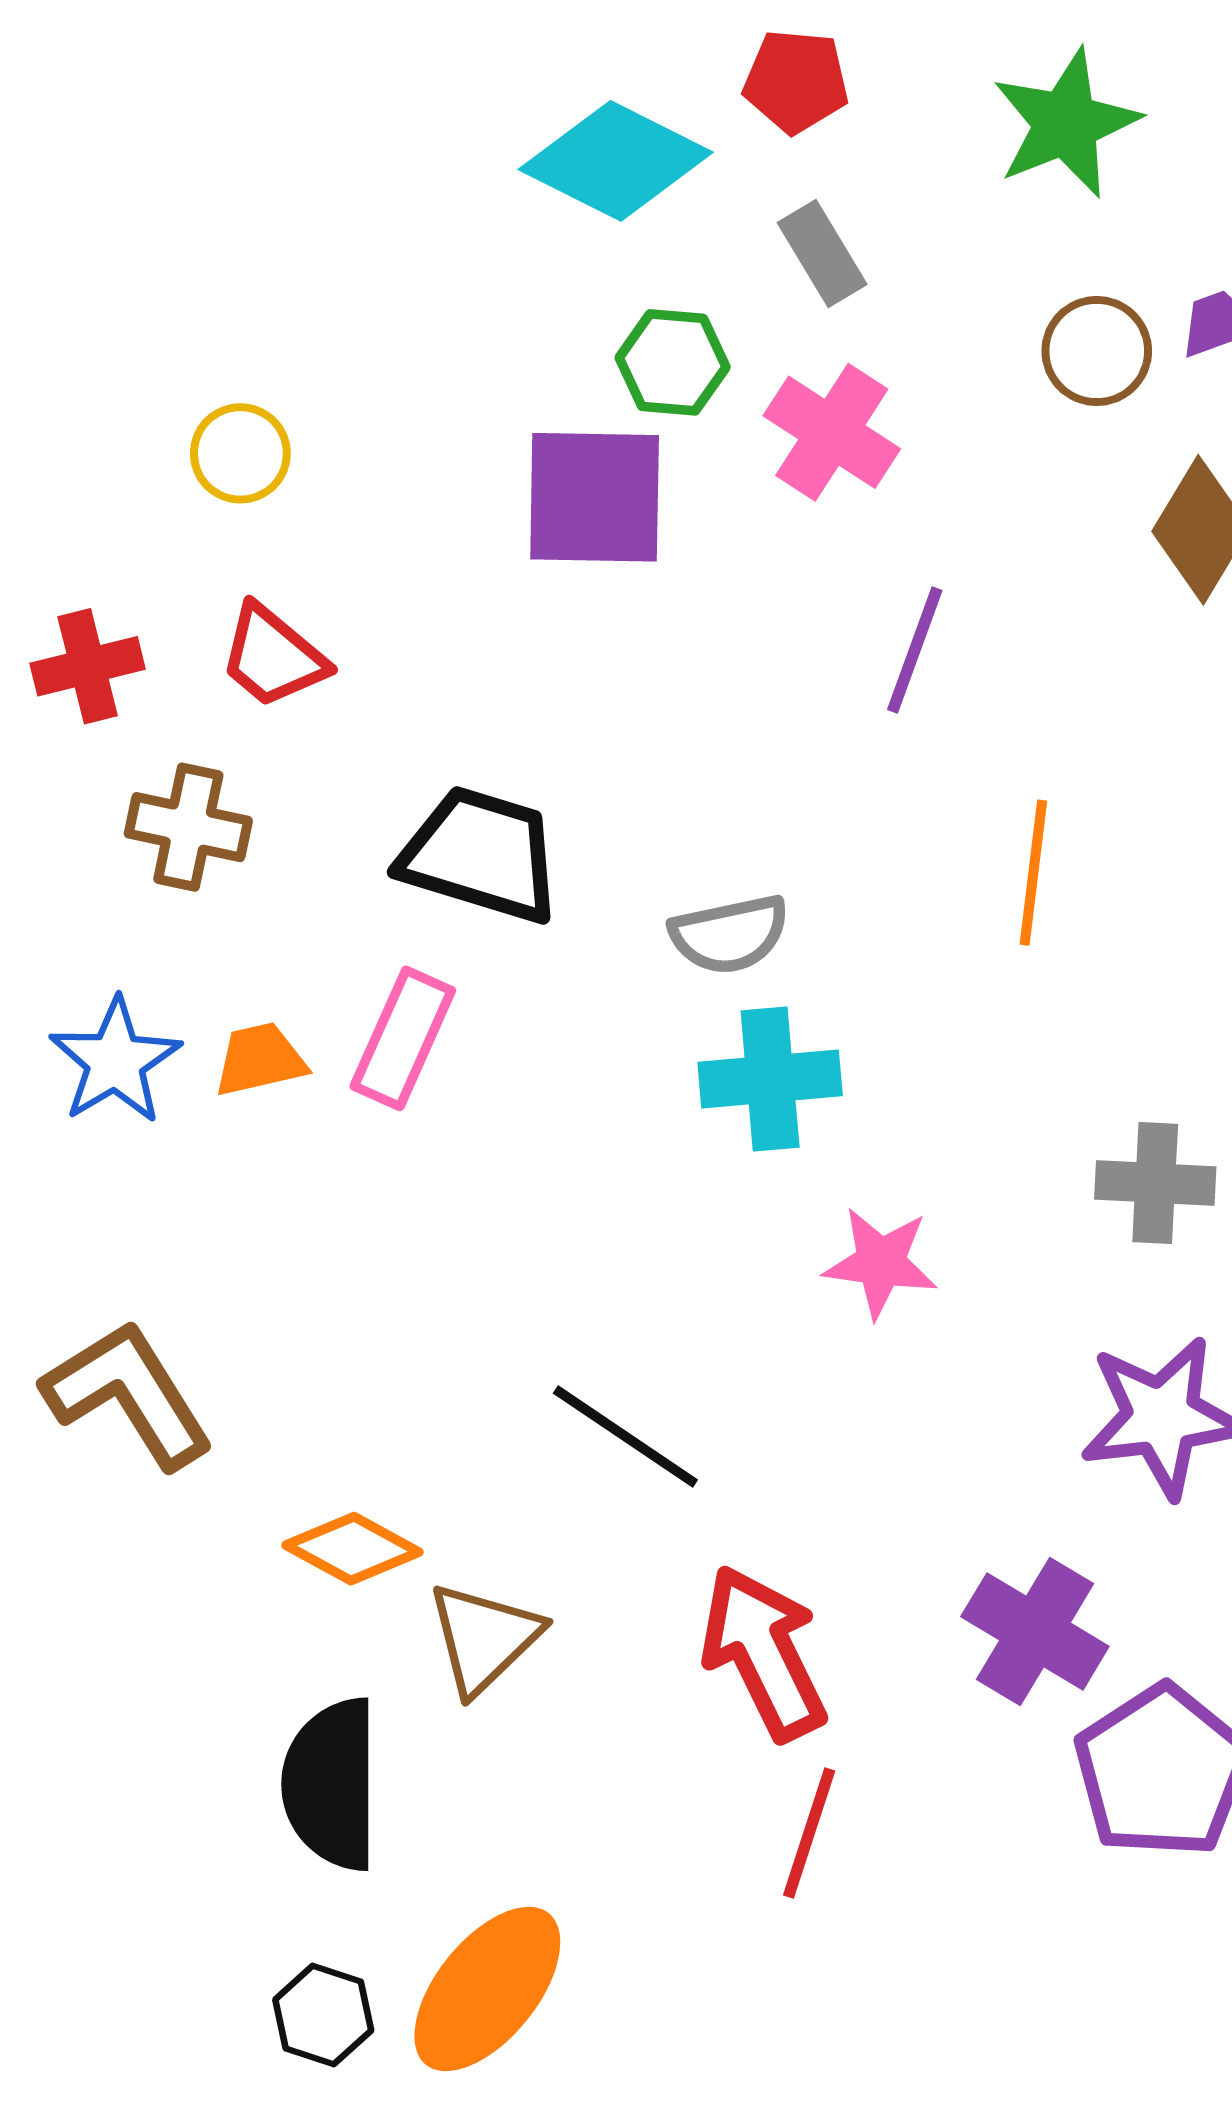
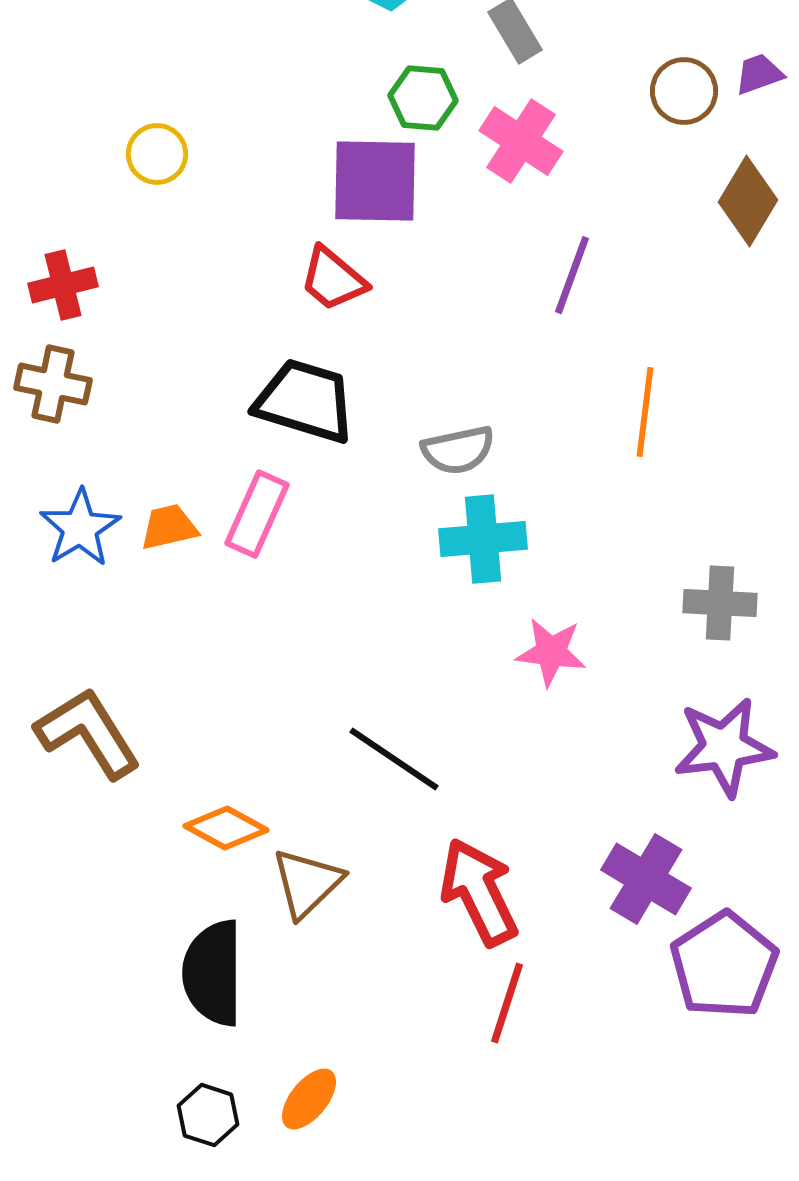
red trapezoid: (273, 656) -> (333, 279), moved
brown cross: (188, 827) -> (53, 384), moved
orange ellipse: (487, 1989) -> (309, 1099), size x0.6

